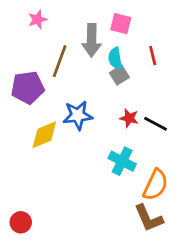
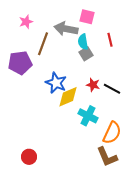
pink star: (37, 19) -> (26, 22), moved
gray arrow: (92, 40) -> (66, 29), turned 100
blue star: (78, 115) -> (56, 83), turned 30
yellow diamond: (44, 135) -> (68, 97), moved
red circle: (21, 222) -> (29, 157), moved

